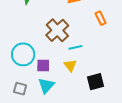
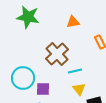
yellow triangle: (70, 65) -> (79, 89), moved

